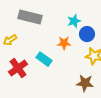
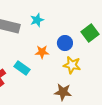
cyan star: (74, 21) -> (37, 20), moved

